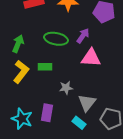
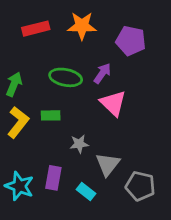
pink triangle: (91, 58) -> (113, 103), turned 40
cyan rectangle: (79, 123) -> (86, 191), moved

